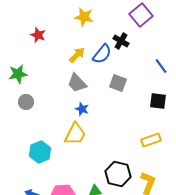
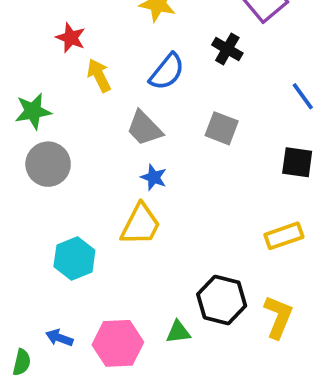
blue semicircle: (102, 54) -> (167, 72), moved
yellow arrow: (77, 55) -> (99, 75), moved, turned -72
gray circle: (26, 102) -> (48, 164), size x1.5

